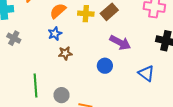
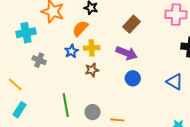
yellow cross: (86, 14) -> (92, 48), moved
blue star: (55, 34) -> (71, 51), moved
purple arrow: (120, 43) -> (127, 53), moved

